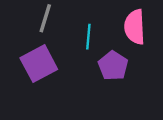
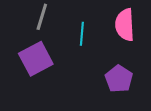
purple pentagon: (113, 66) -> (119, 79), moved

